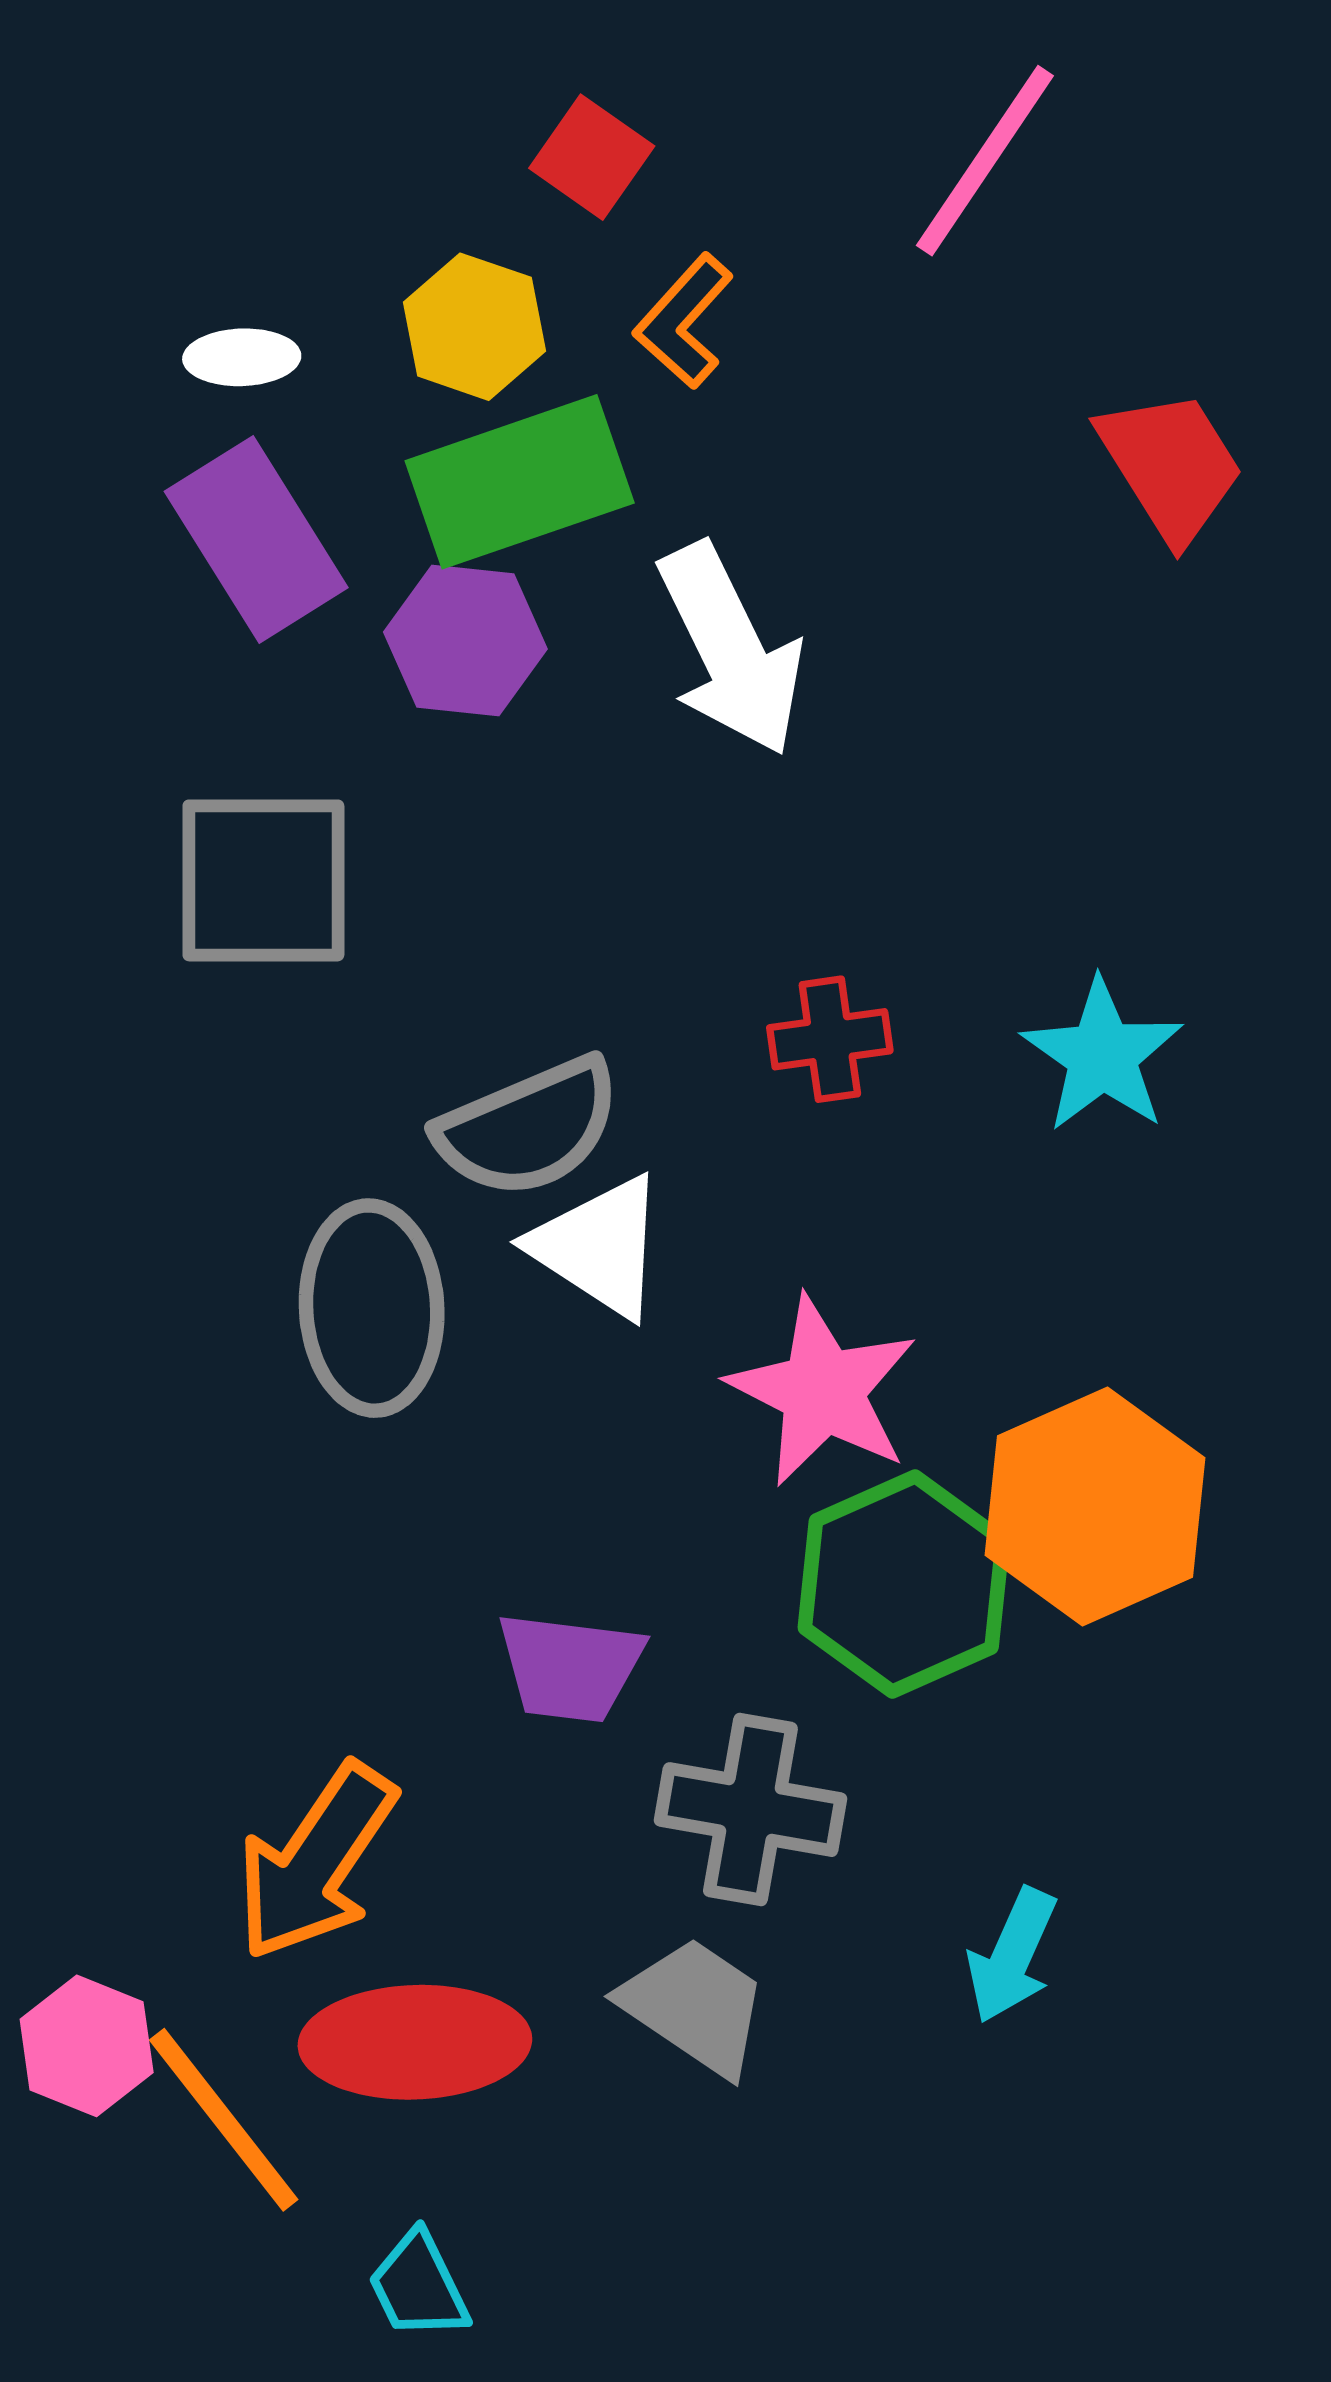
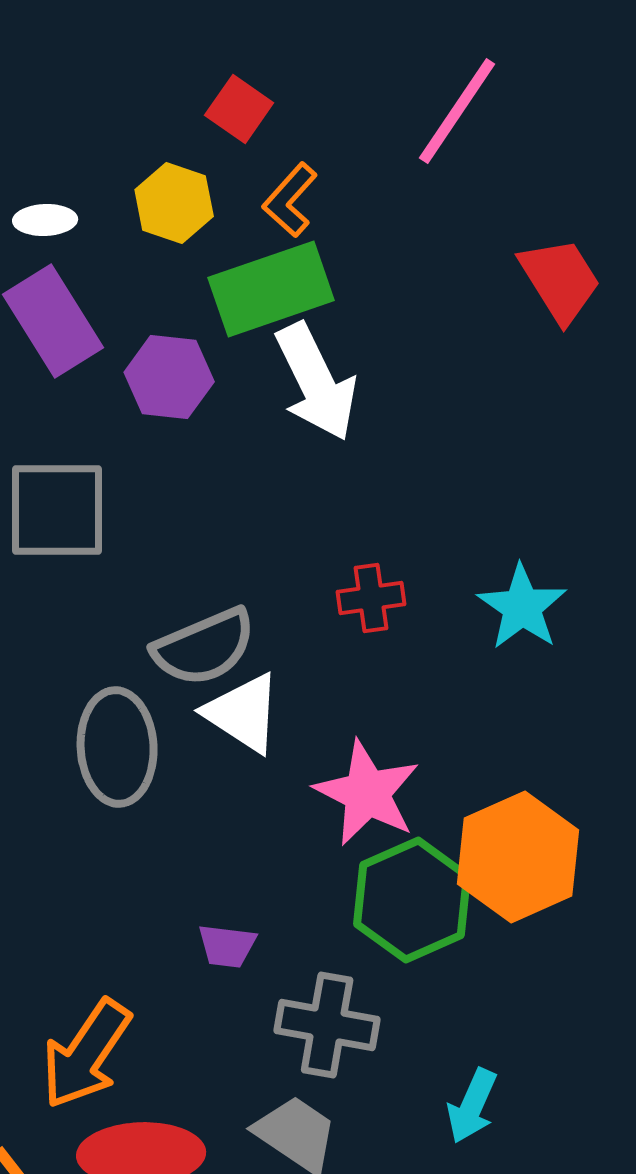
green rectangle: (520, 482) -> (271, 289), moved
purple trapezoid: (570, 1667) -> (227, 946), size x0.7

